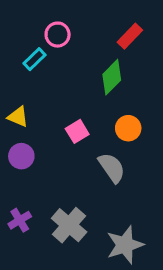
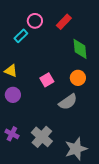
red rectangle: (130, 36) -> (64, 22), moved
green diamond: (112, 77) -> (80, 49), moved, turned -50
gray semicircle: (112, 168) -> (68, 102), turned 90
purple cross: (20, 220) -> (12, 134), turned -32

